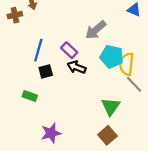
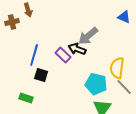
cyan pentagon: (112, 57) -> (96, 84), moved
black arrow: (77, 67) -> (77, 49), moved
black square: (46, 71) -> (41, 75), turned 32

